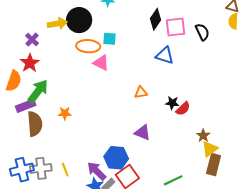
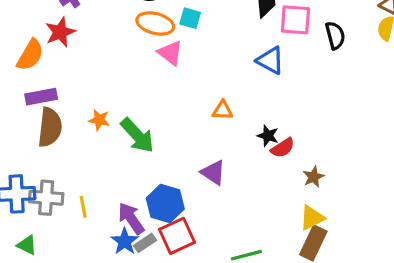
green arrow: (38, 91) -> (137, 135), moved, turned 90
brown star: (203, 136) -> (314, 177), moved

